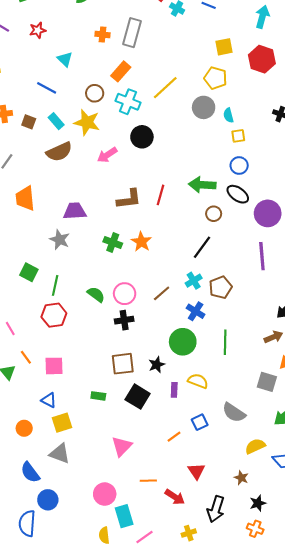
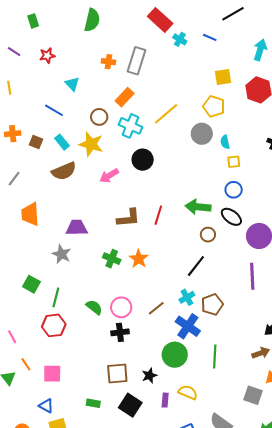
blue cross: (196, 311) -> (188, 326), size x1.4

